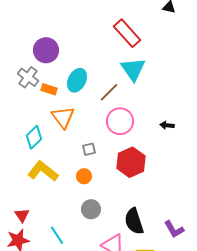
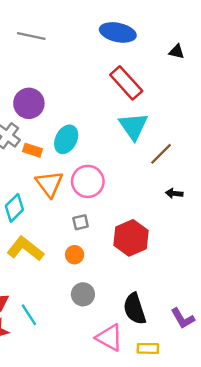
brown line: (109, 92) -> (161, 154), moved
pink circle: (120, 121) -> (88, 181), moved
cyan line: (57, 235) -> (29, 315), moved

